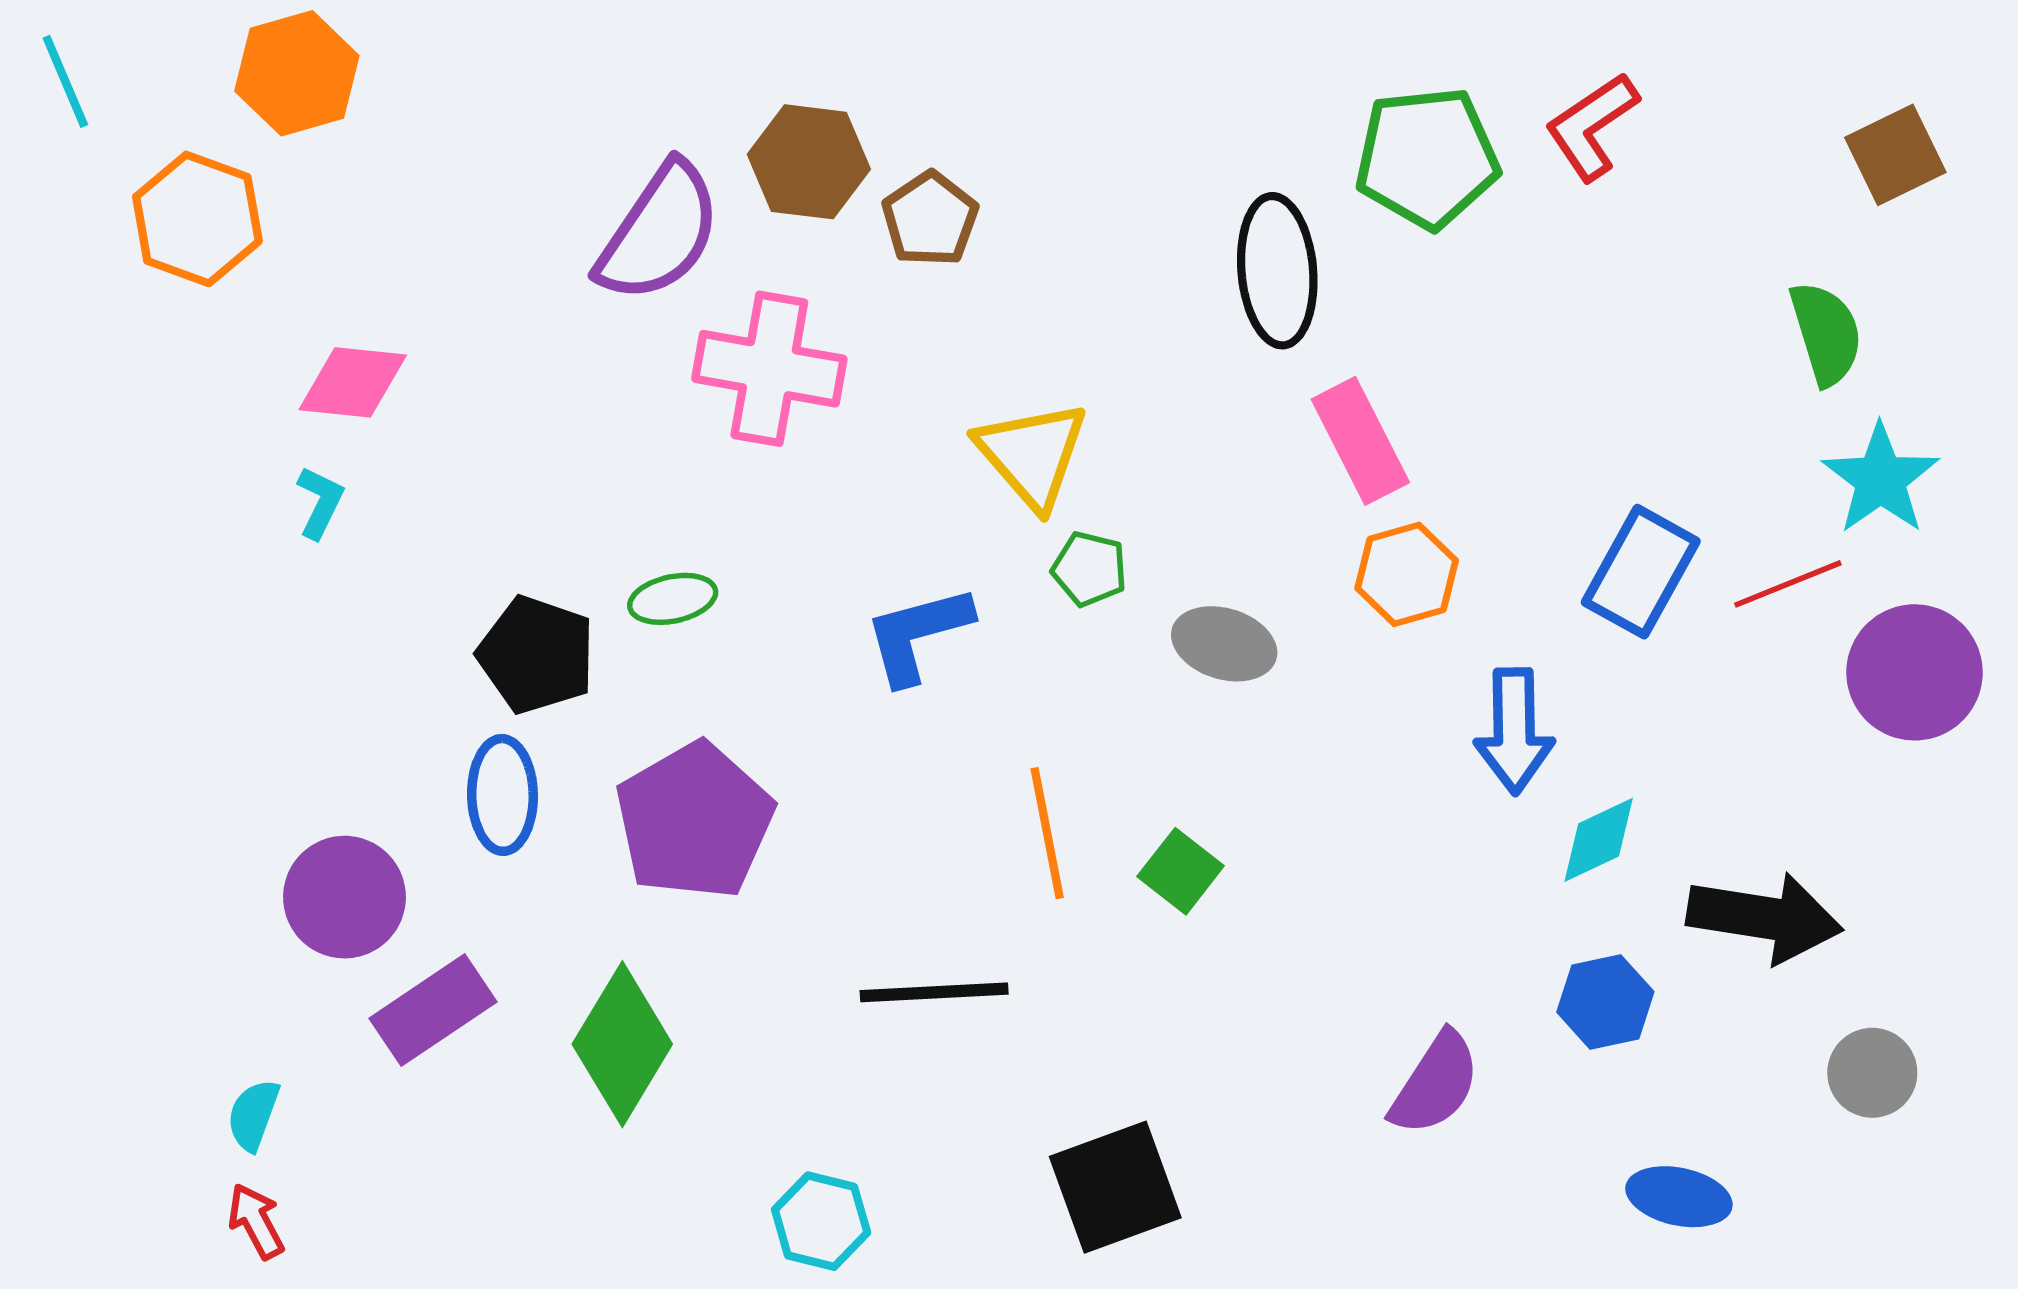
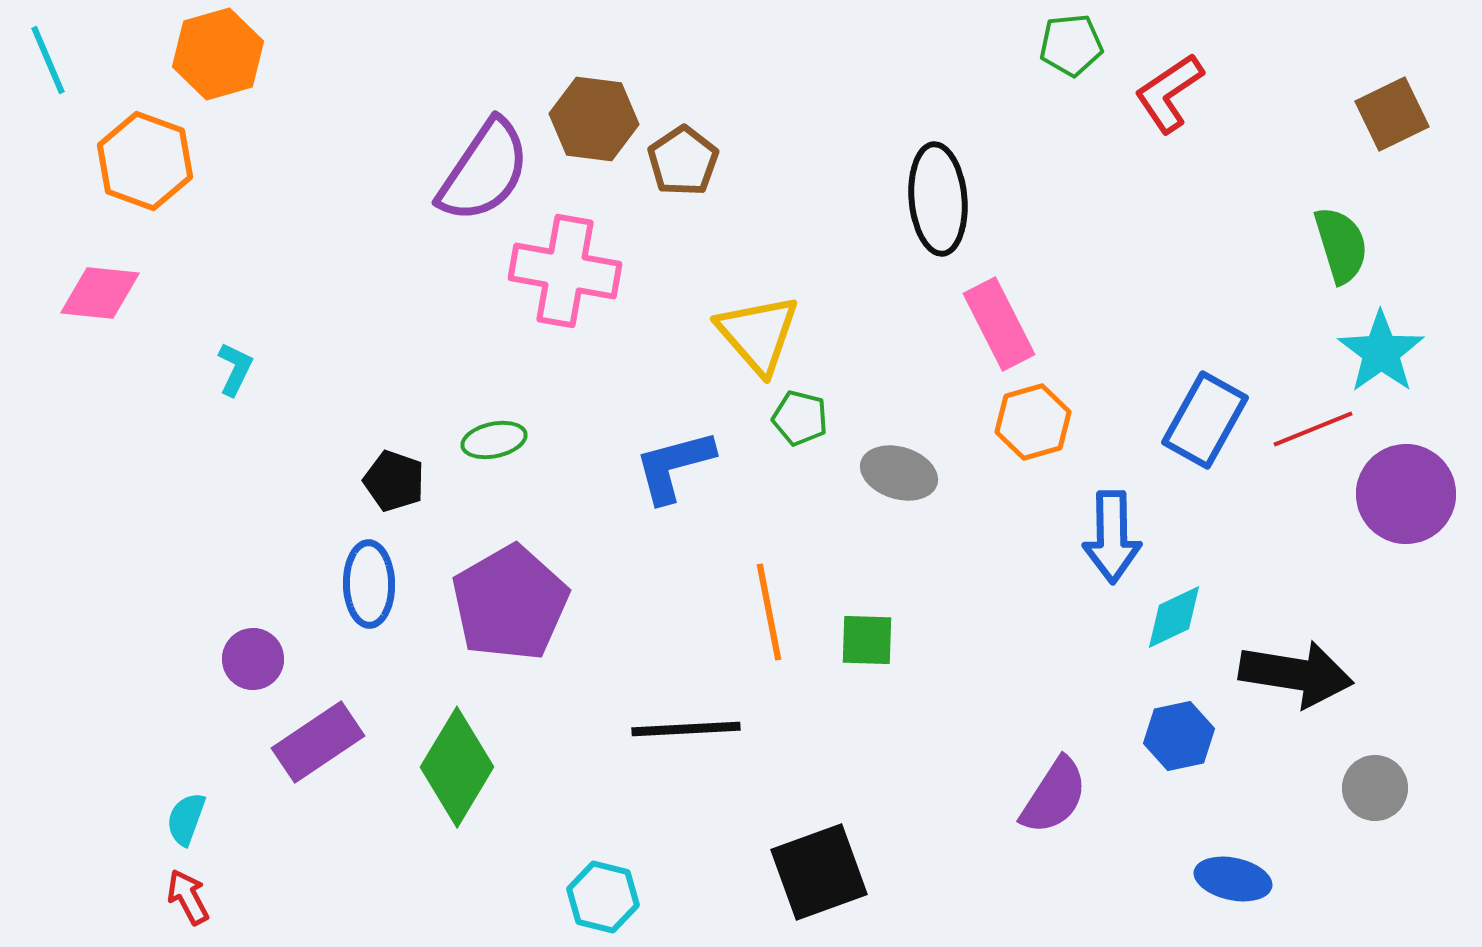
green pentagon: (1427, 158) -> (1071, 45), moved, size x0.6
pink diamond: (353, 382) -> (100, 293), moved
black pentagon: (536, 655) -> (394, 481), size x0.7
green square: (1181, 871) -> (867, 640), turned -36
purple circle: (344, 897) -> (253, 659), size x0.7

